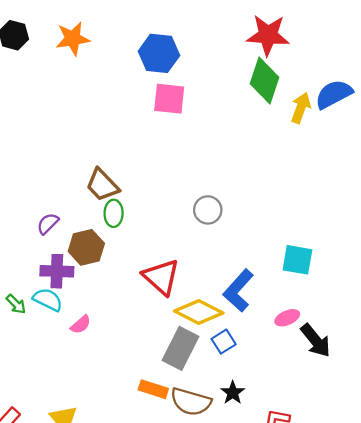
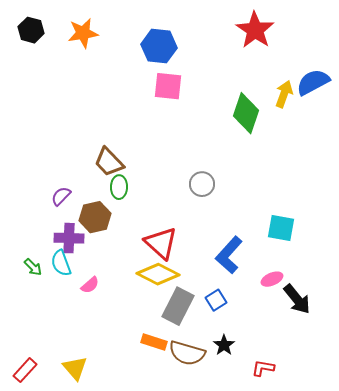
red star: (268, 35) -> (255, 30), turned 30
green diamond: (264, 81) -> (246, 113), moved
cyan semicircle: (48, 300) -> (61, 263), turned -136
yellow diamond: (199, 312) -> (158, 274), moved

